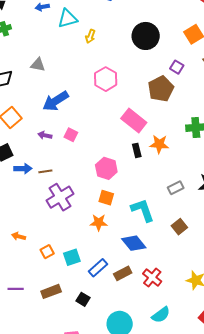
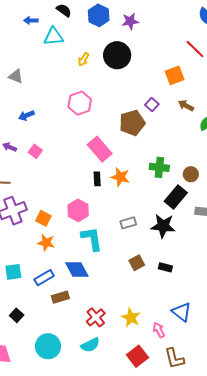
yellow arrow: (90, 36) -> (84, 59), moved
black circle: (146, 36) -> (117, 55), moved
blue arrow: (56, 101) -> (26, 115), size x0.6
pink hexagon: (106, 168) -> (78, 210), moved
orange square: (106, 198) -> (43, 218), moved
brown square: (179, 227) -> (137, 263), moved
blue rectangle: (98, 268) -> (44, 278), moved
red cross: (152, 277) -> (96, 317), moved

